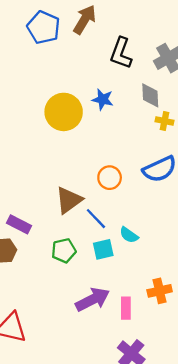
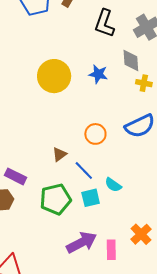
blue star: (103, 99) -> (98, 74), moved
brown triangle: (69, 200) -> (60, 154), size x0.6
green pentagon: (64, 251) -> (55, 199), size x1.4
orange cross: (160, 291) -> (141, 234), turned -30

